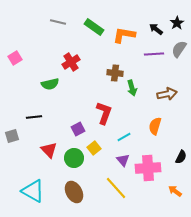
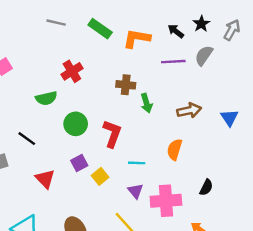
black line: (34, 117) -> (27, 139), turned 42
purple square: (78, 129) -> (79, 163), moved
cyan line: (124, 137) -> (137, 163), turned 32
green circle: (74, 158) -> (76, 124), moved

